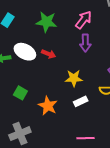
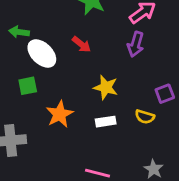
white ellipse: (25, 52) -> (42, 53), moved
green square: (20, 93) -> (28, 86), turned 32

